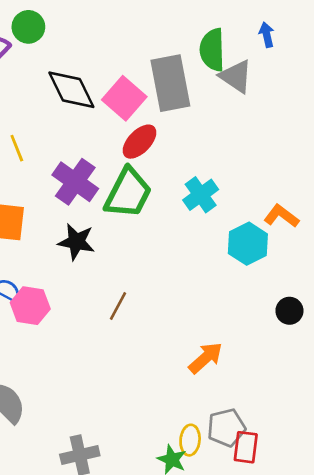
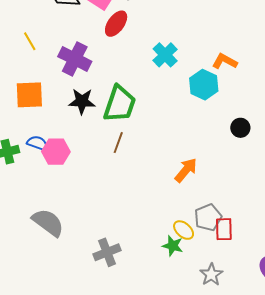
green trapezoid: (128, 193) -> (120, 104), moved
yellow ellipse: (190, 440) -> (184, 230), turned -45

